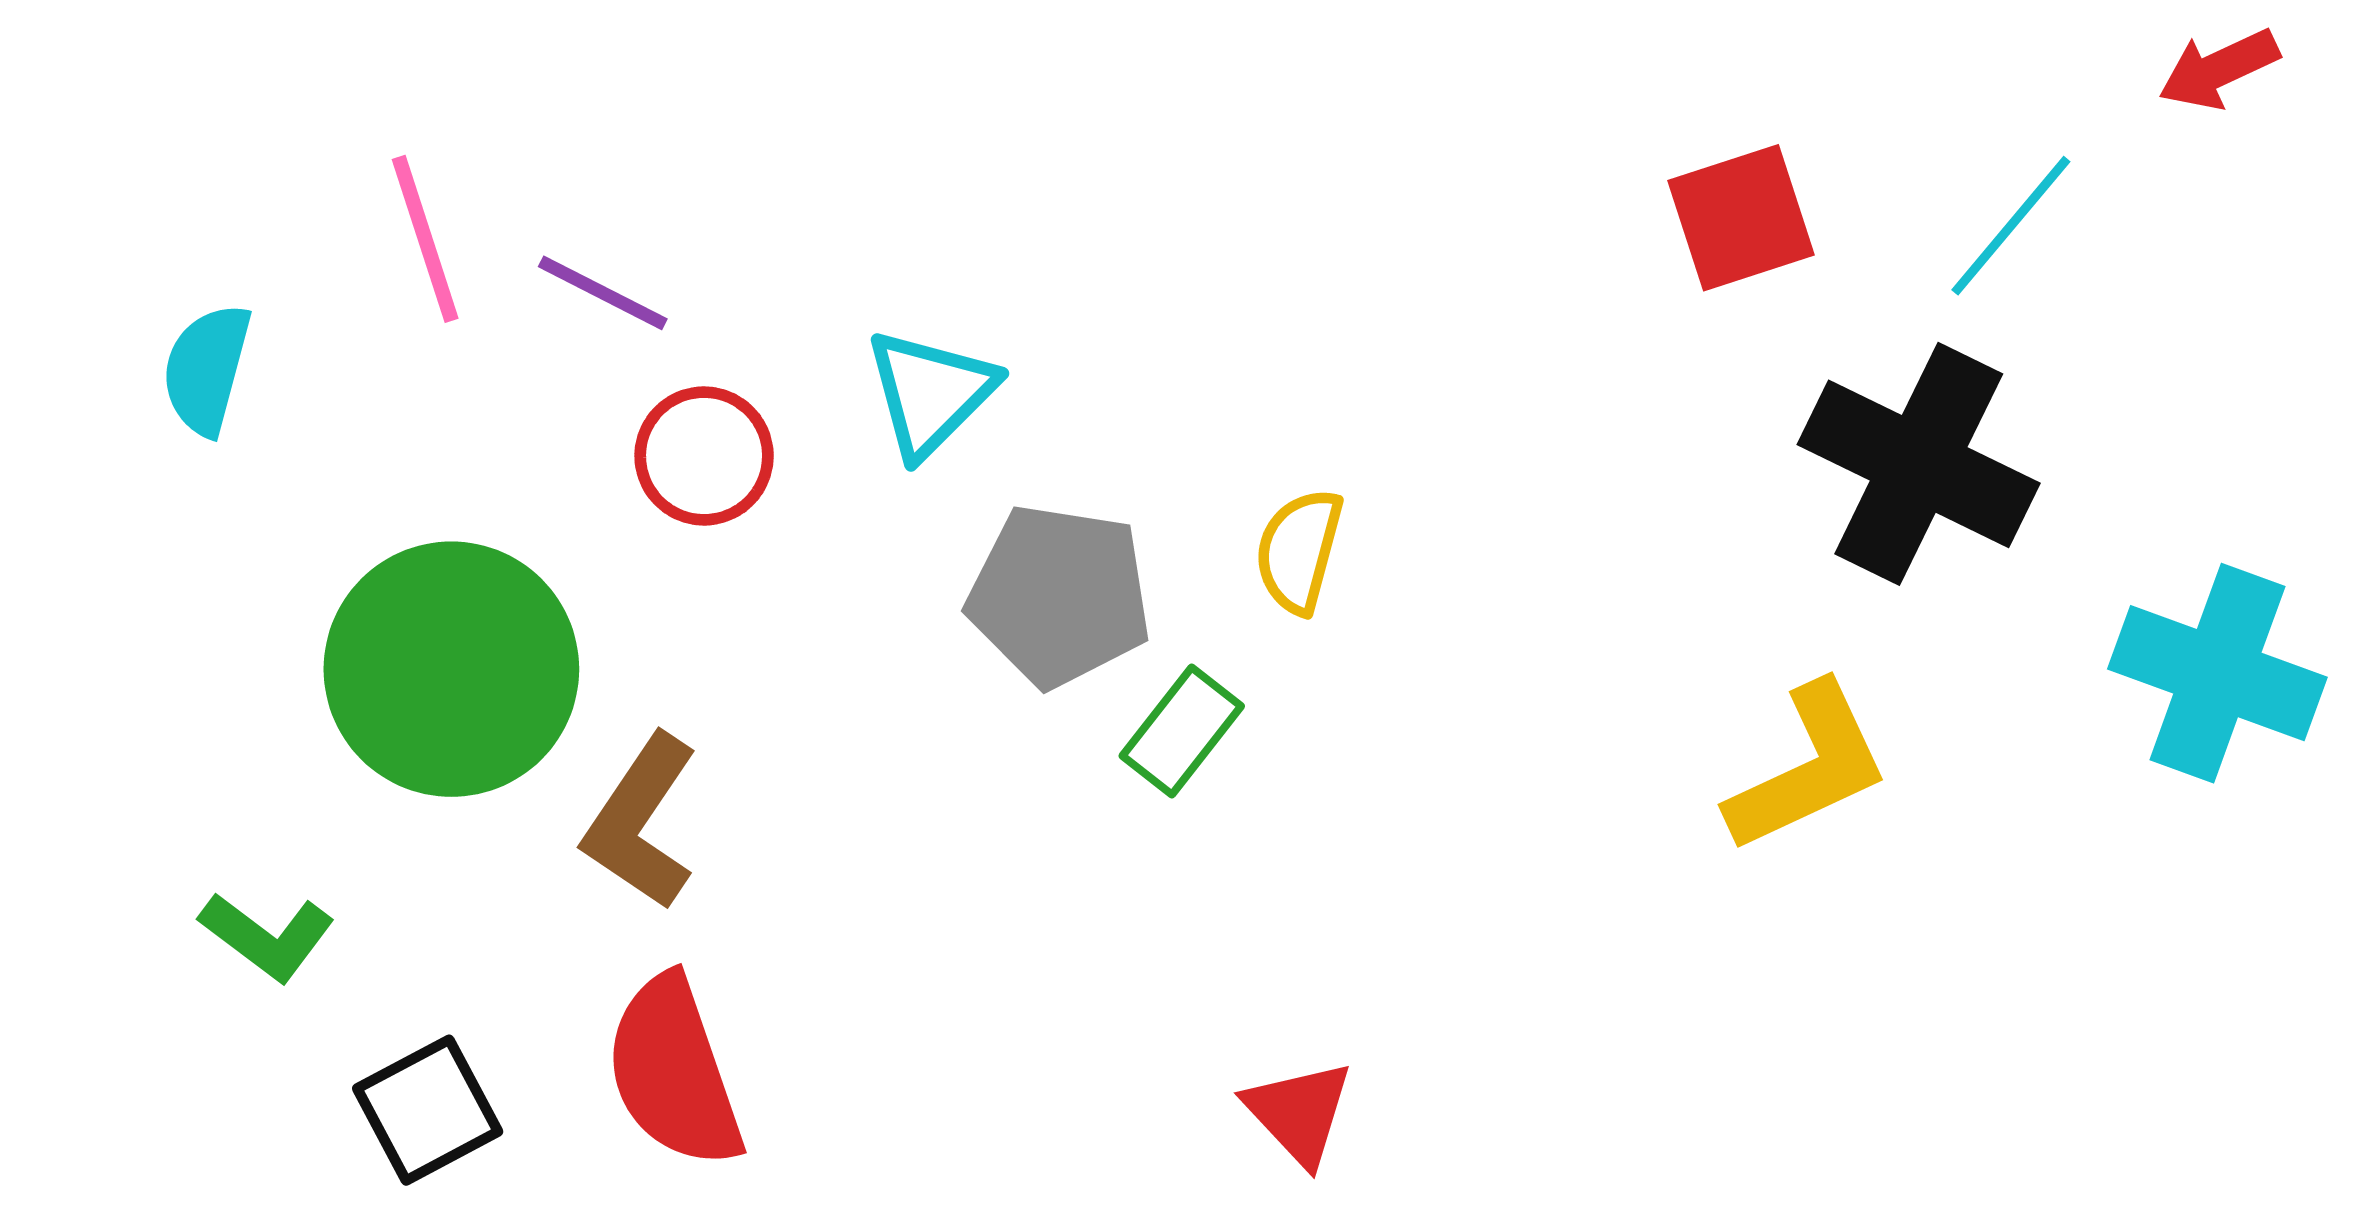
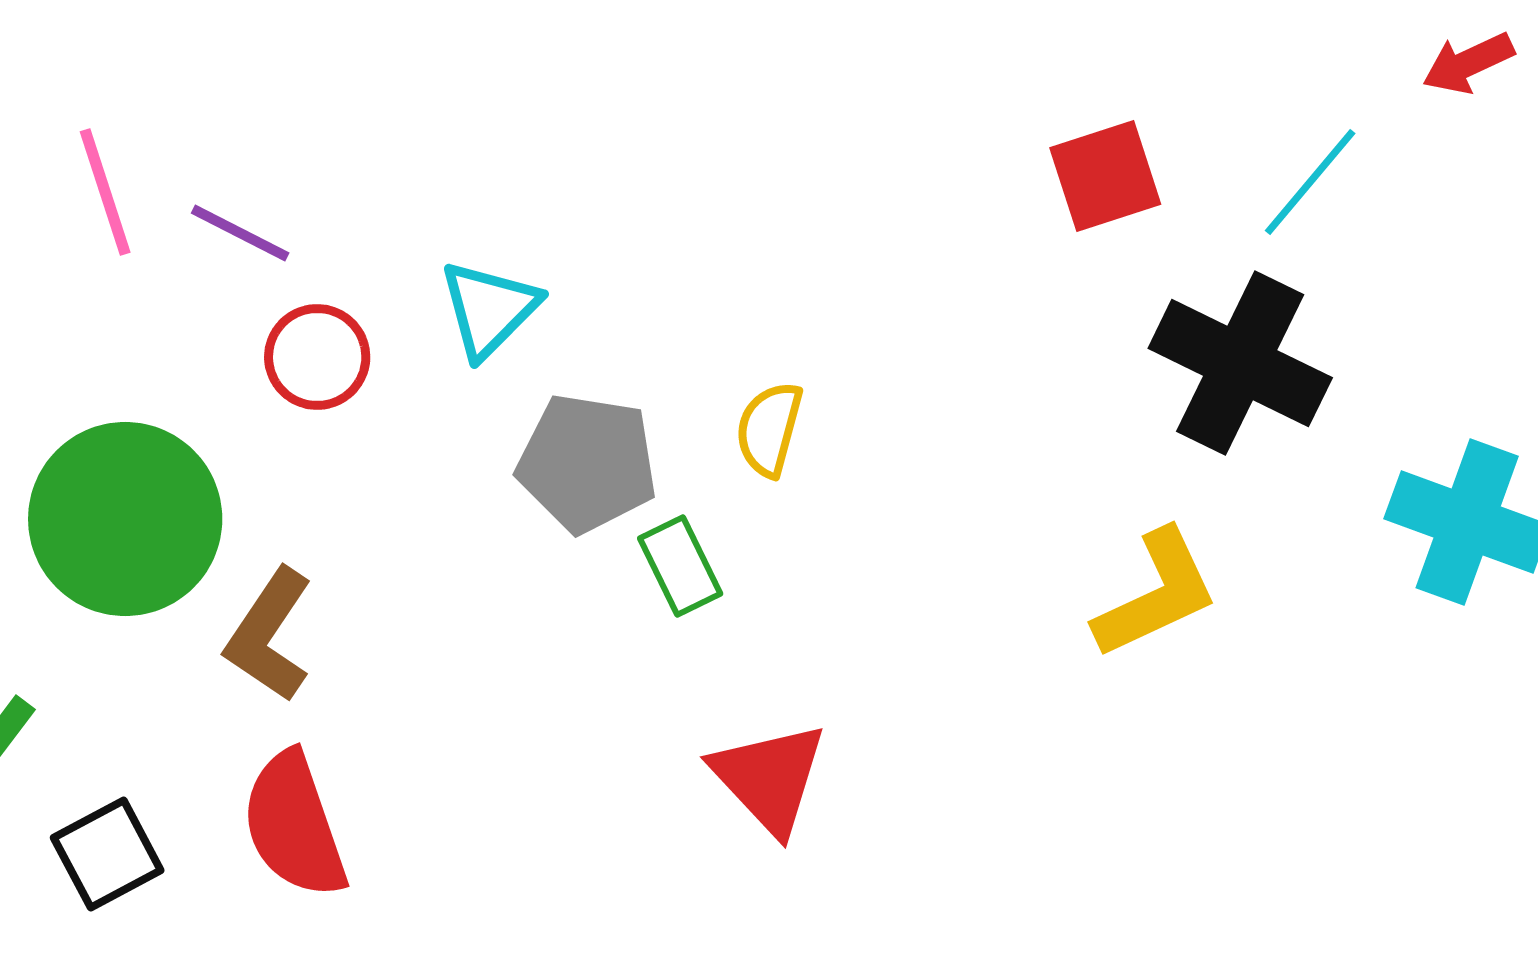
green rectangle: (1182, 731) -> (680, 566), turned -64
red triangle: (1299, 1113) -> (769, 778), moved, size x1.4

